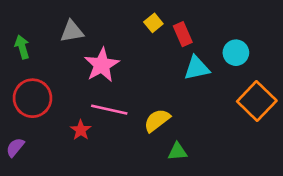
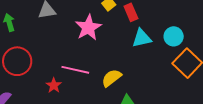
cyan circle: (236, 53) -> (174, 36), moved
pink star: (102, 65) -> (88, 27), moved

